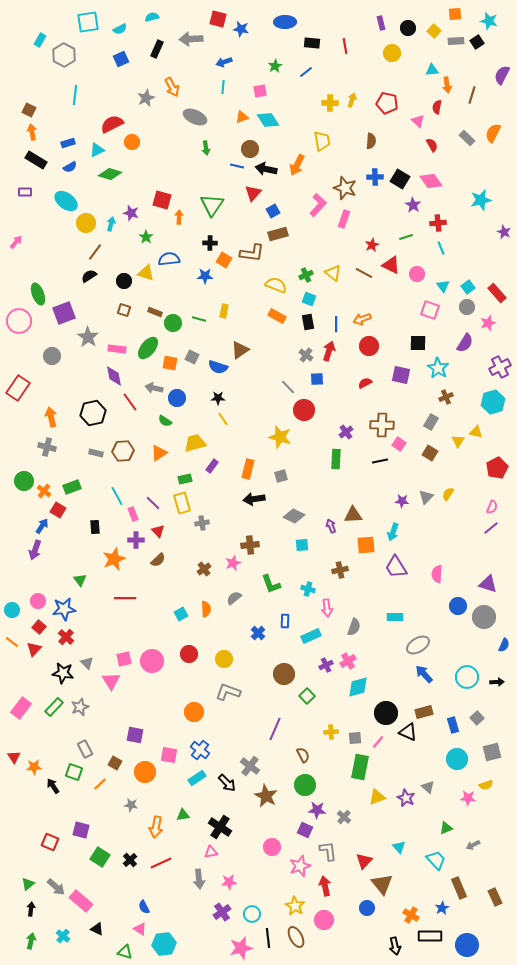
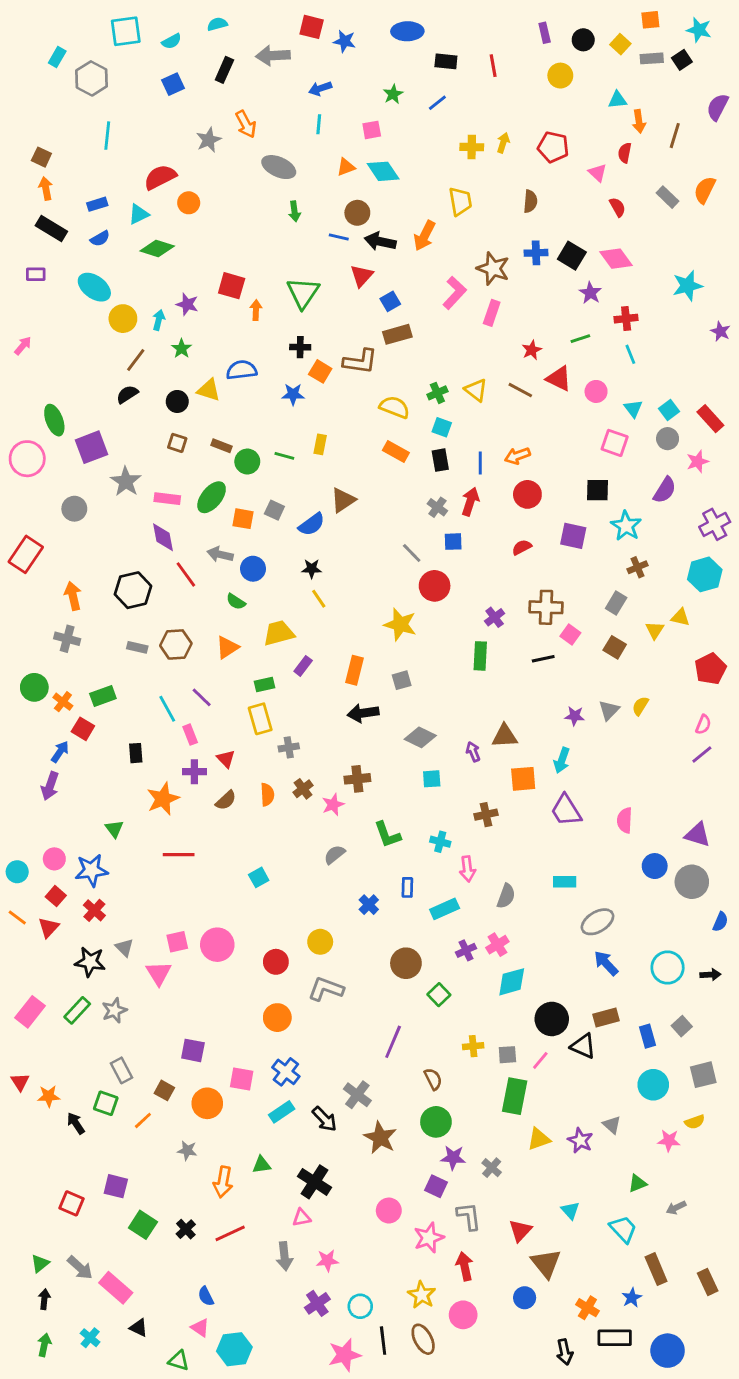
green star: (146, 237) -> (182, 349), moved
blue semicircle: (218, 367) -> (312, 524), turned -54
purple line: (153, 503) -> (202, 697), moved
brown cross: (204, 569) -> (303, 789), moved
orange semicircle: (206, 609) -> (267, 795), moved
red circle: (189, 654) -> (276, 962), moved

